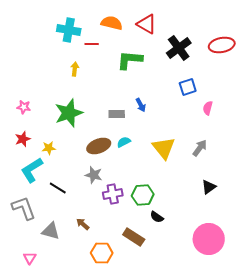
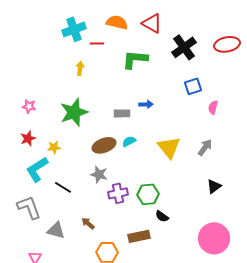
cyan cross: (69, 30) -> (74, 29), turned -30
blue arrow: (141, 105) -> (146, 104), turned -64
brown rectangle: (134, 237) -> (139, 236), turned -45

